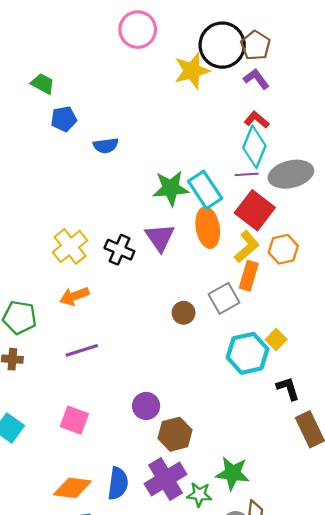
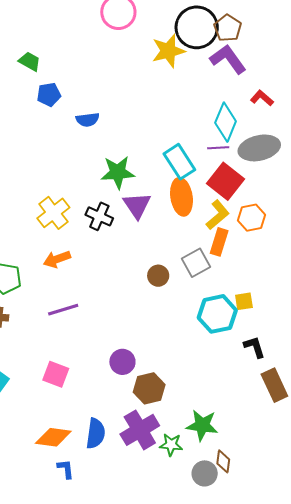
purple L-shape: (256, 79) -> (228, 59), size x1.5
red L-shape: (257, 120) -> (262, 98), moved
green star: (171, 188) -> (118, 172), moved
yellow square: (276, 339) -> (244, 301), turned 36

